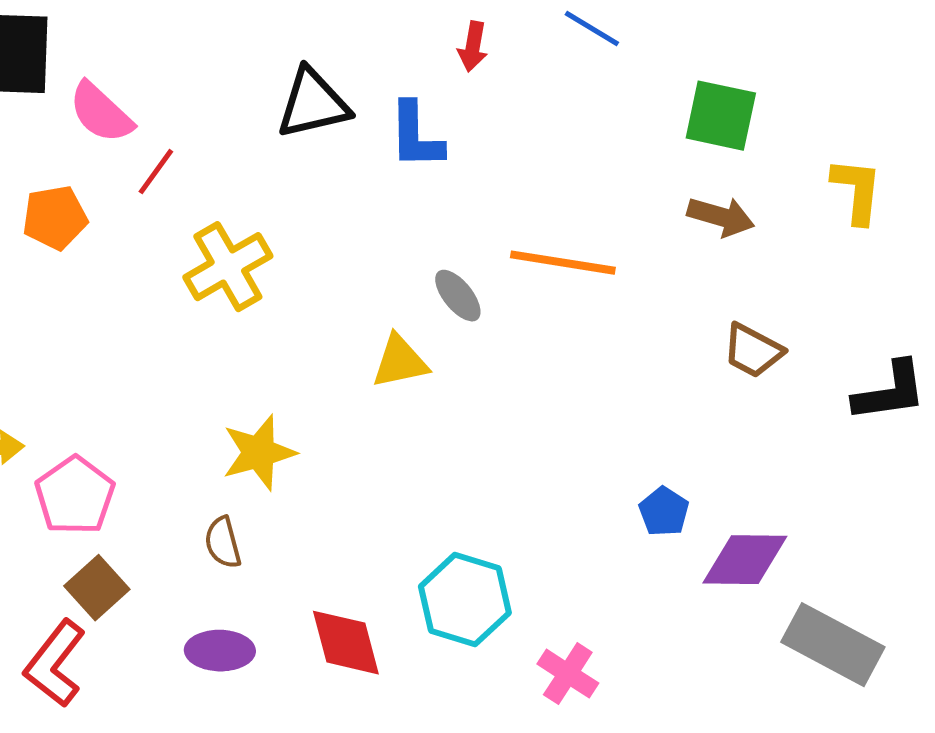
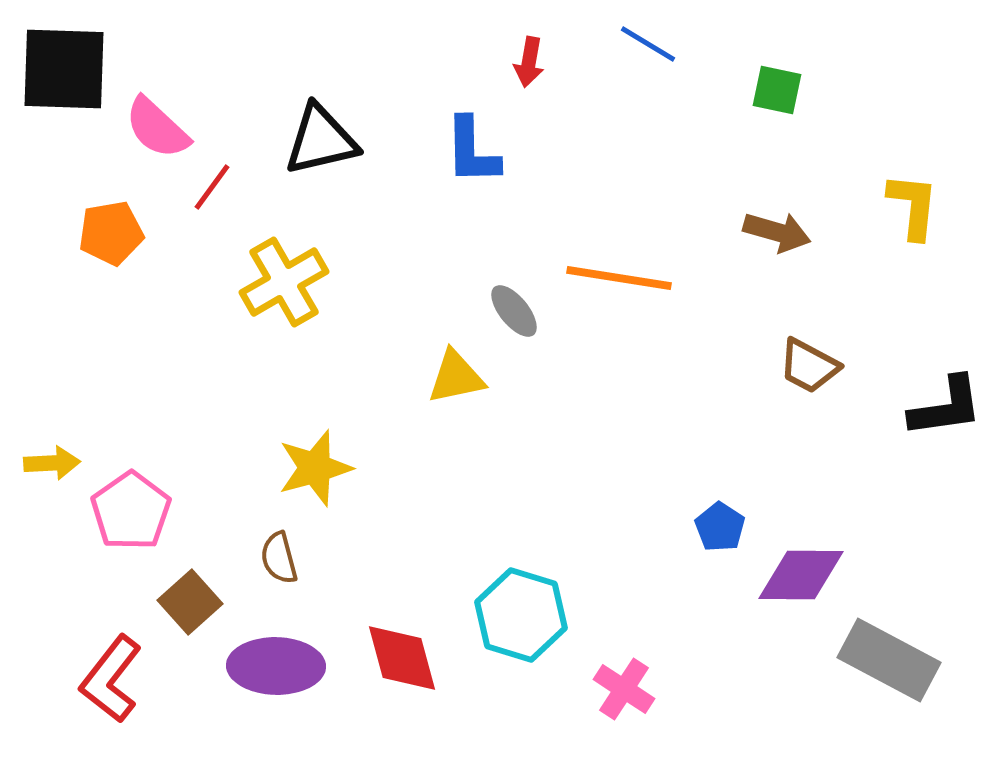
black triangle: (313, 104) -> (321, 140), moved
green square: (721, 116) -> (777, 90), moved, size x0.7
brown square: (97, 588) -> (190, 602), moved
purple ellipse: (220, 651) -> (276, 666), size x1.4

